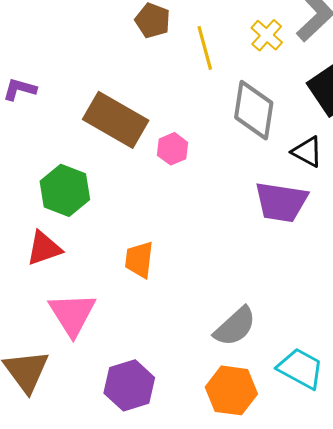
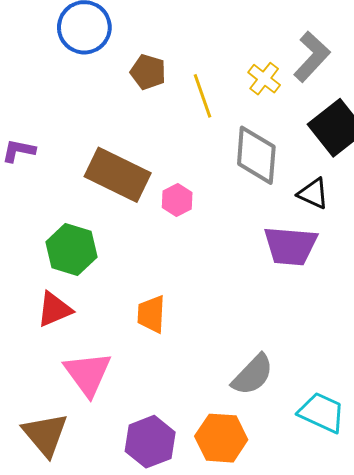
orange hexagon: (231, 390) -> (221, 438), moved

